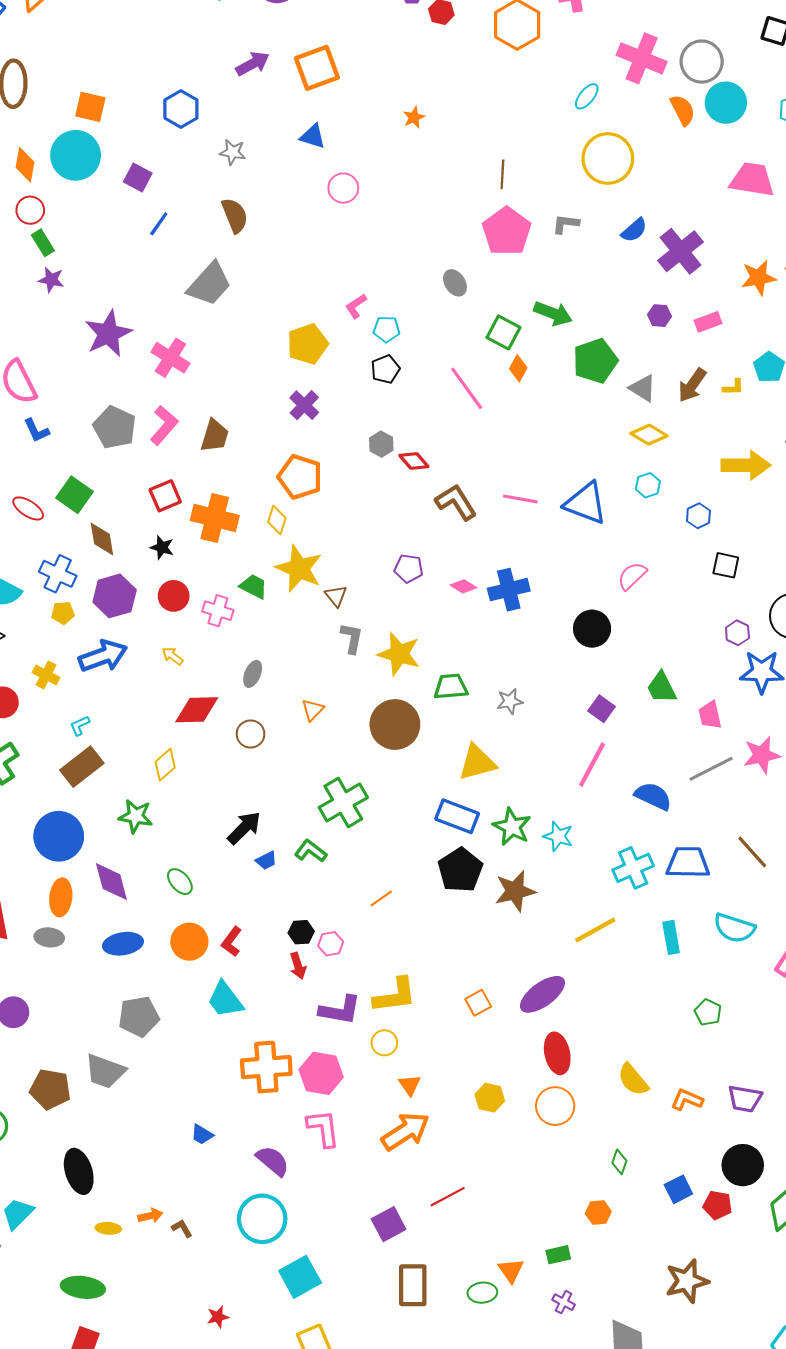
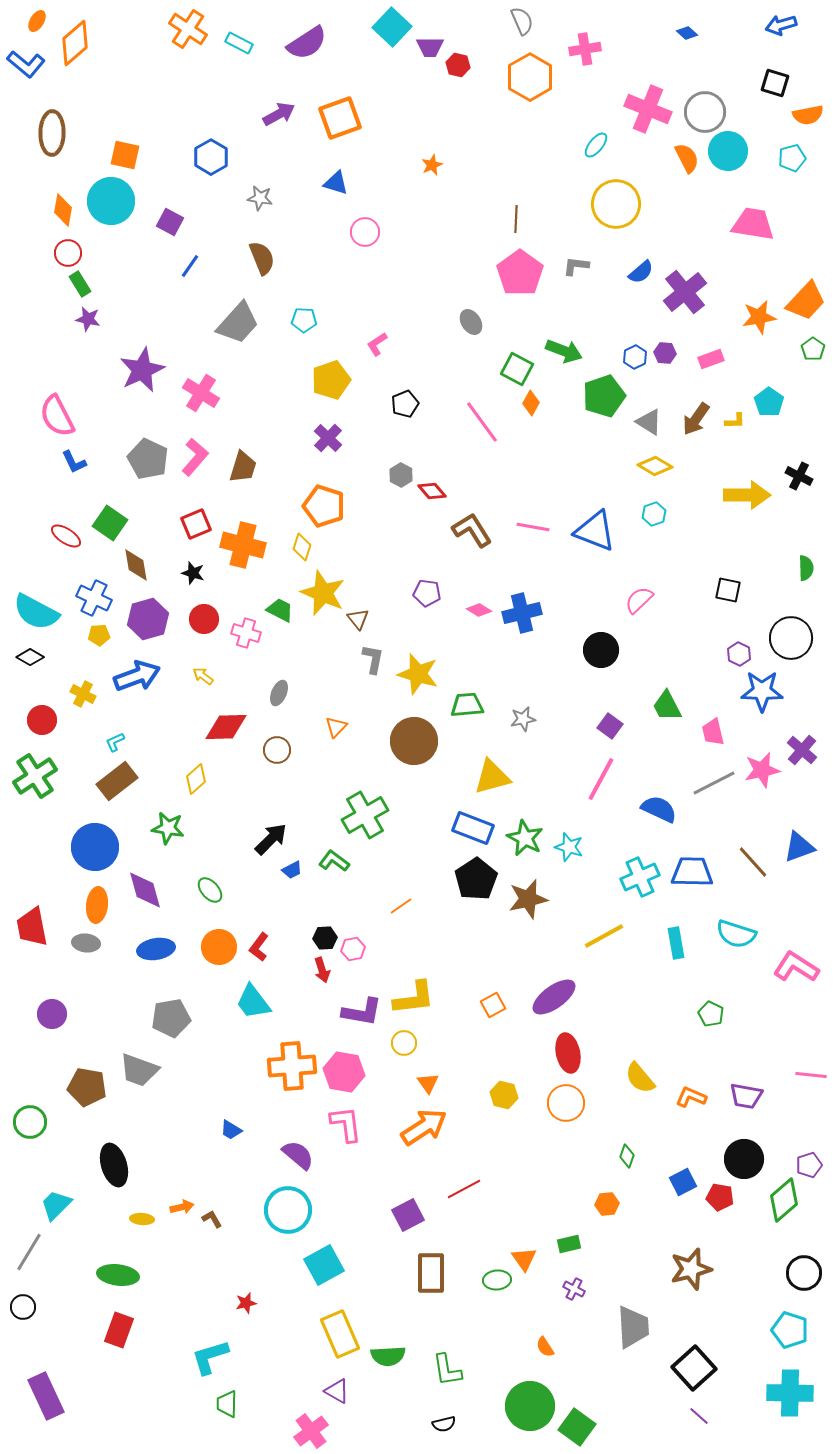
cyan pentagon: (386, 329) -> (304, 320), moved
blue hexagon: (698, 516) -> (635, 357), moved

